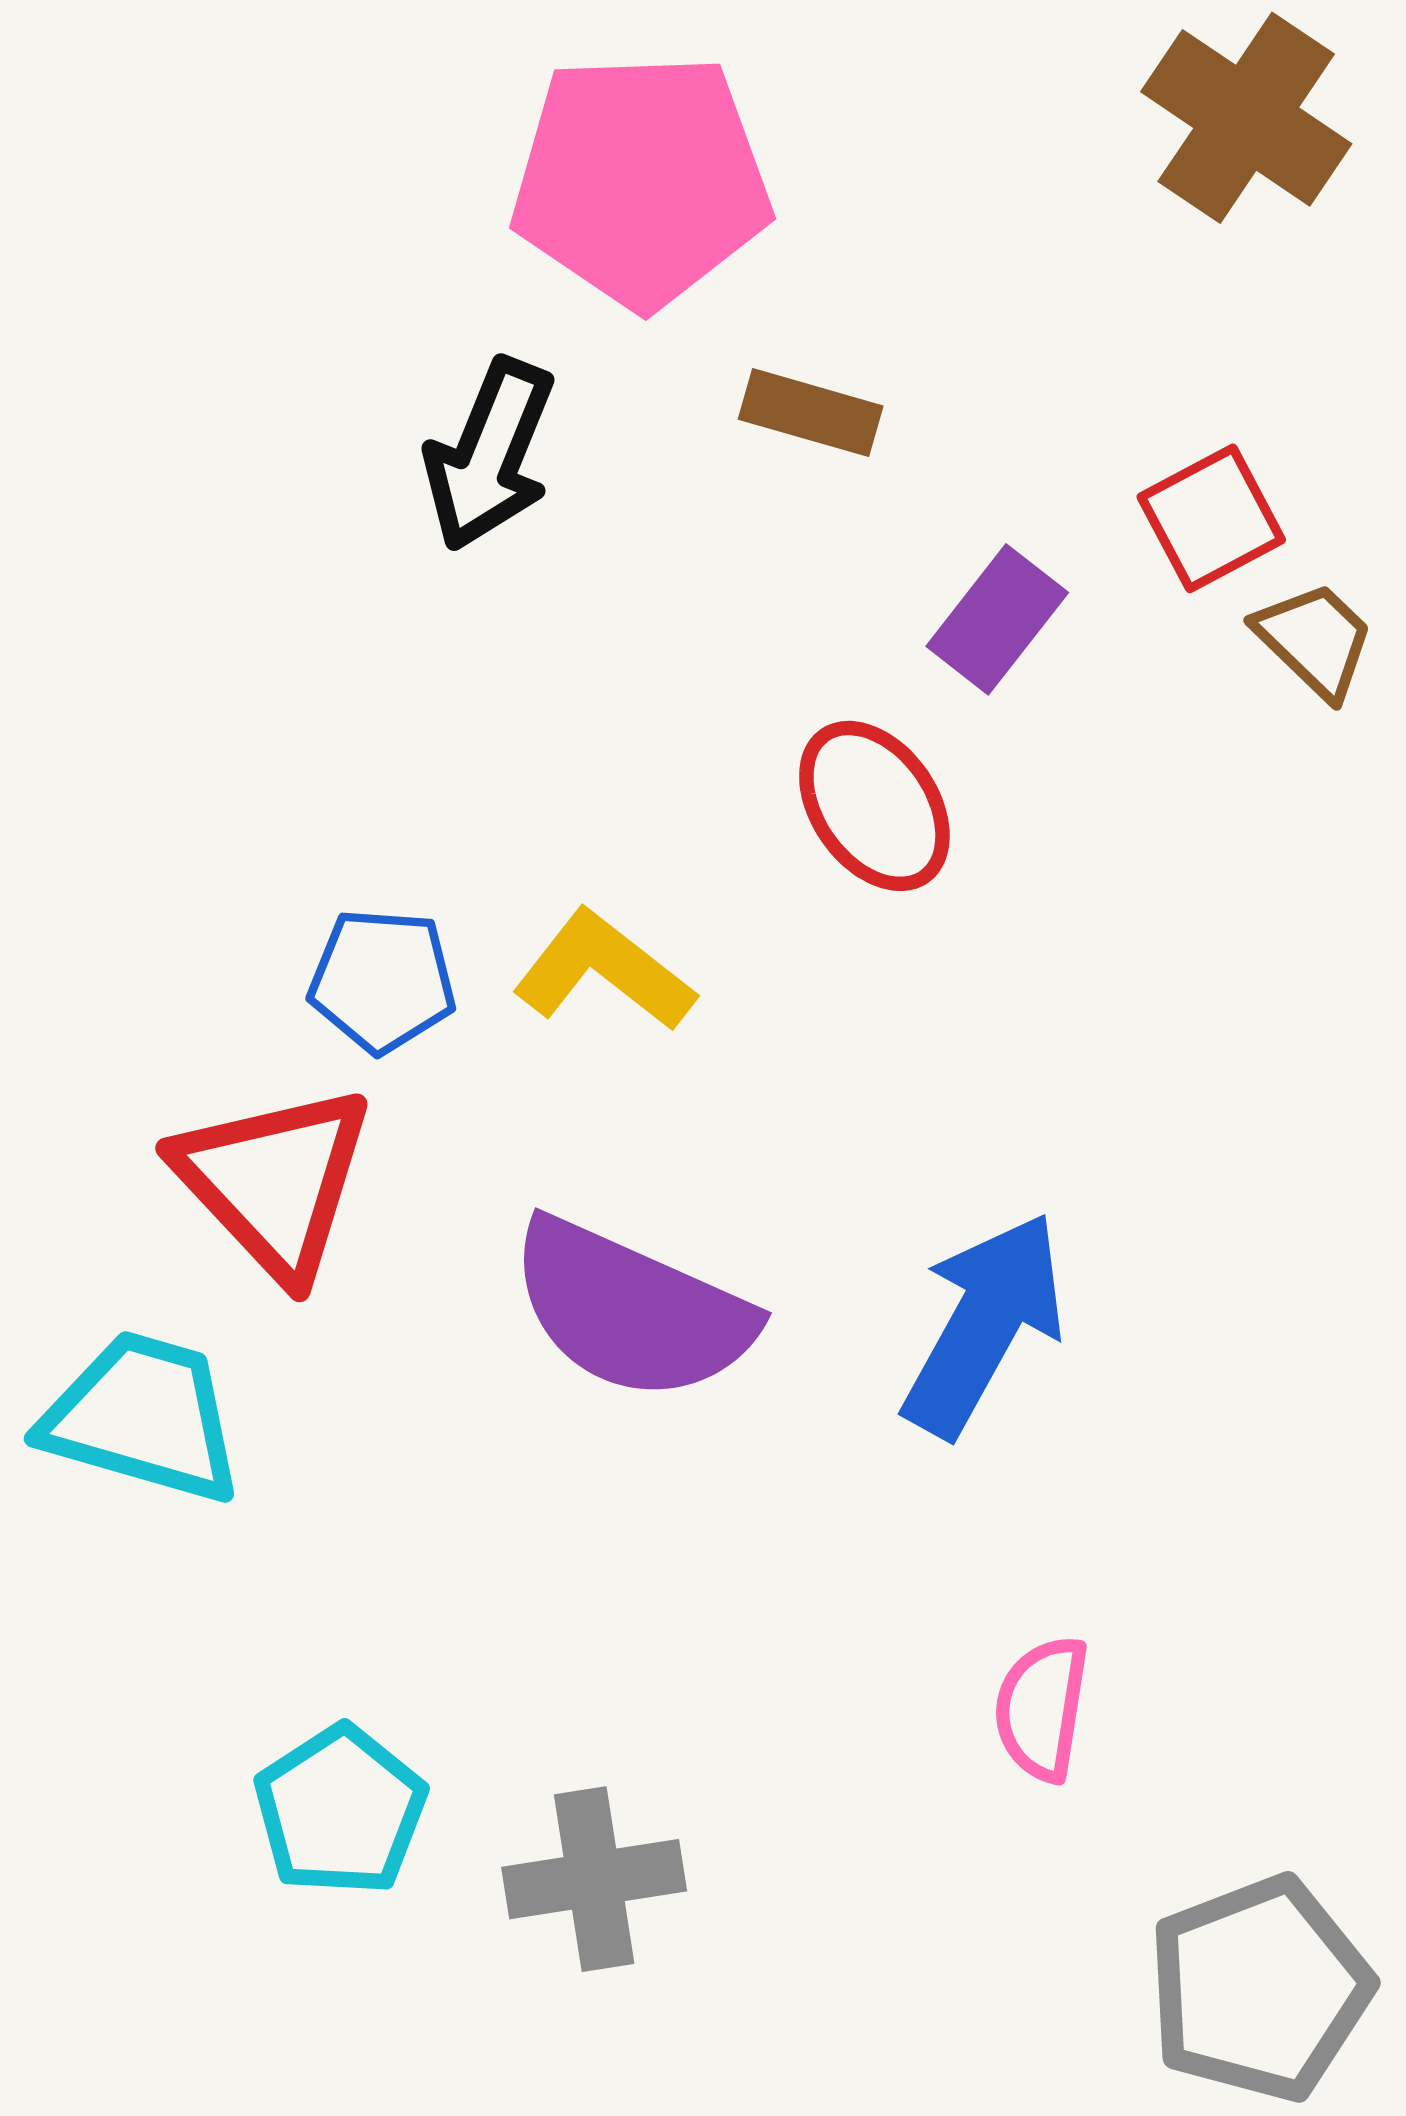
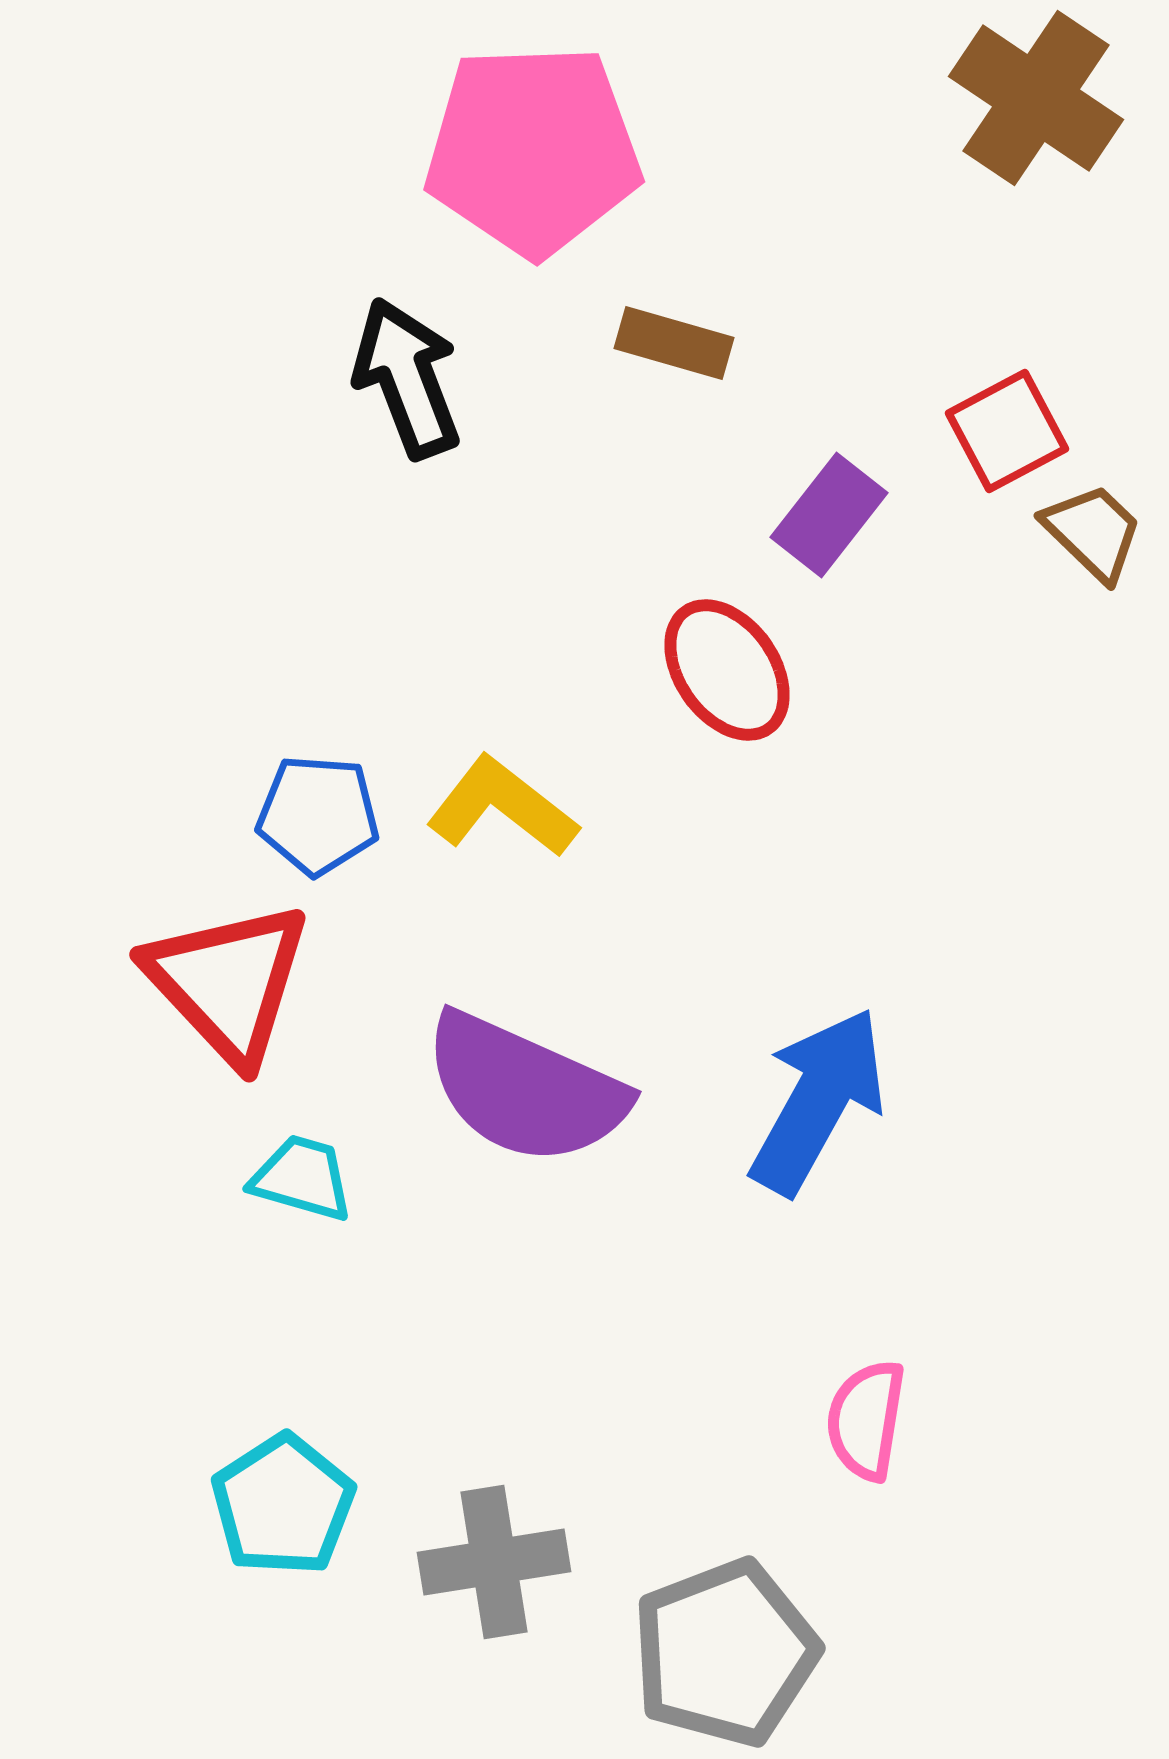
black arrow: (489, 455) -> (407, 378), turned 137
cyan trapezoid: (143, 1417) -> (302, 1178), moved, size x0.6
gray pentagon: (1259, 1989) -> (725, 1653), moved

